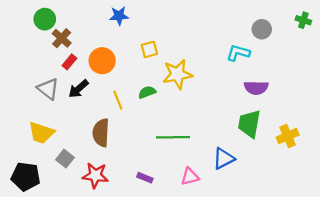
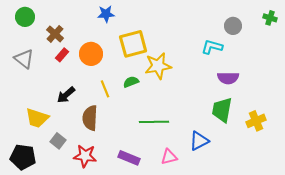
green circle: (45, 19) -> (25, 17), moved
yellow square: (149, 49) -> (133, 44), size x1.8
gray triangle: (48, 89) -> (24, 59), moved
black arrow: (78, 89) -> (66, 95), moved
purple rectangle: (145, 178) -> (129, 158), size x1.5

